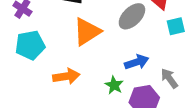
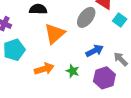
cyan square: (176, 26) -> (120, 20), turned -32
green star: (114, 85) -> (73, 71), moved

